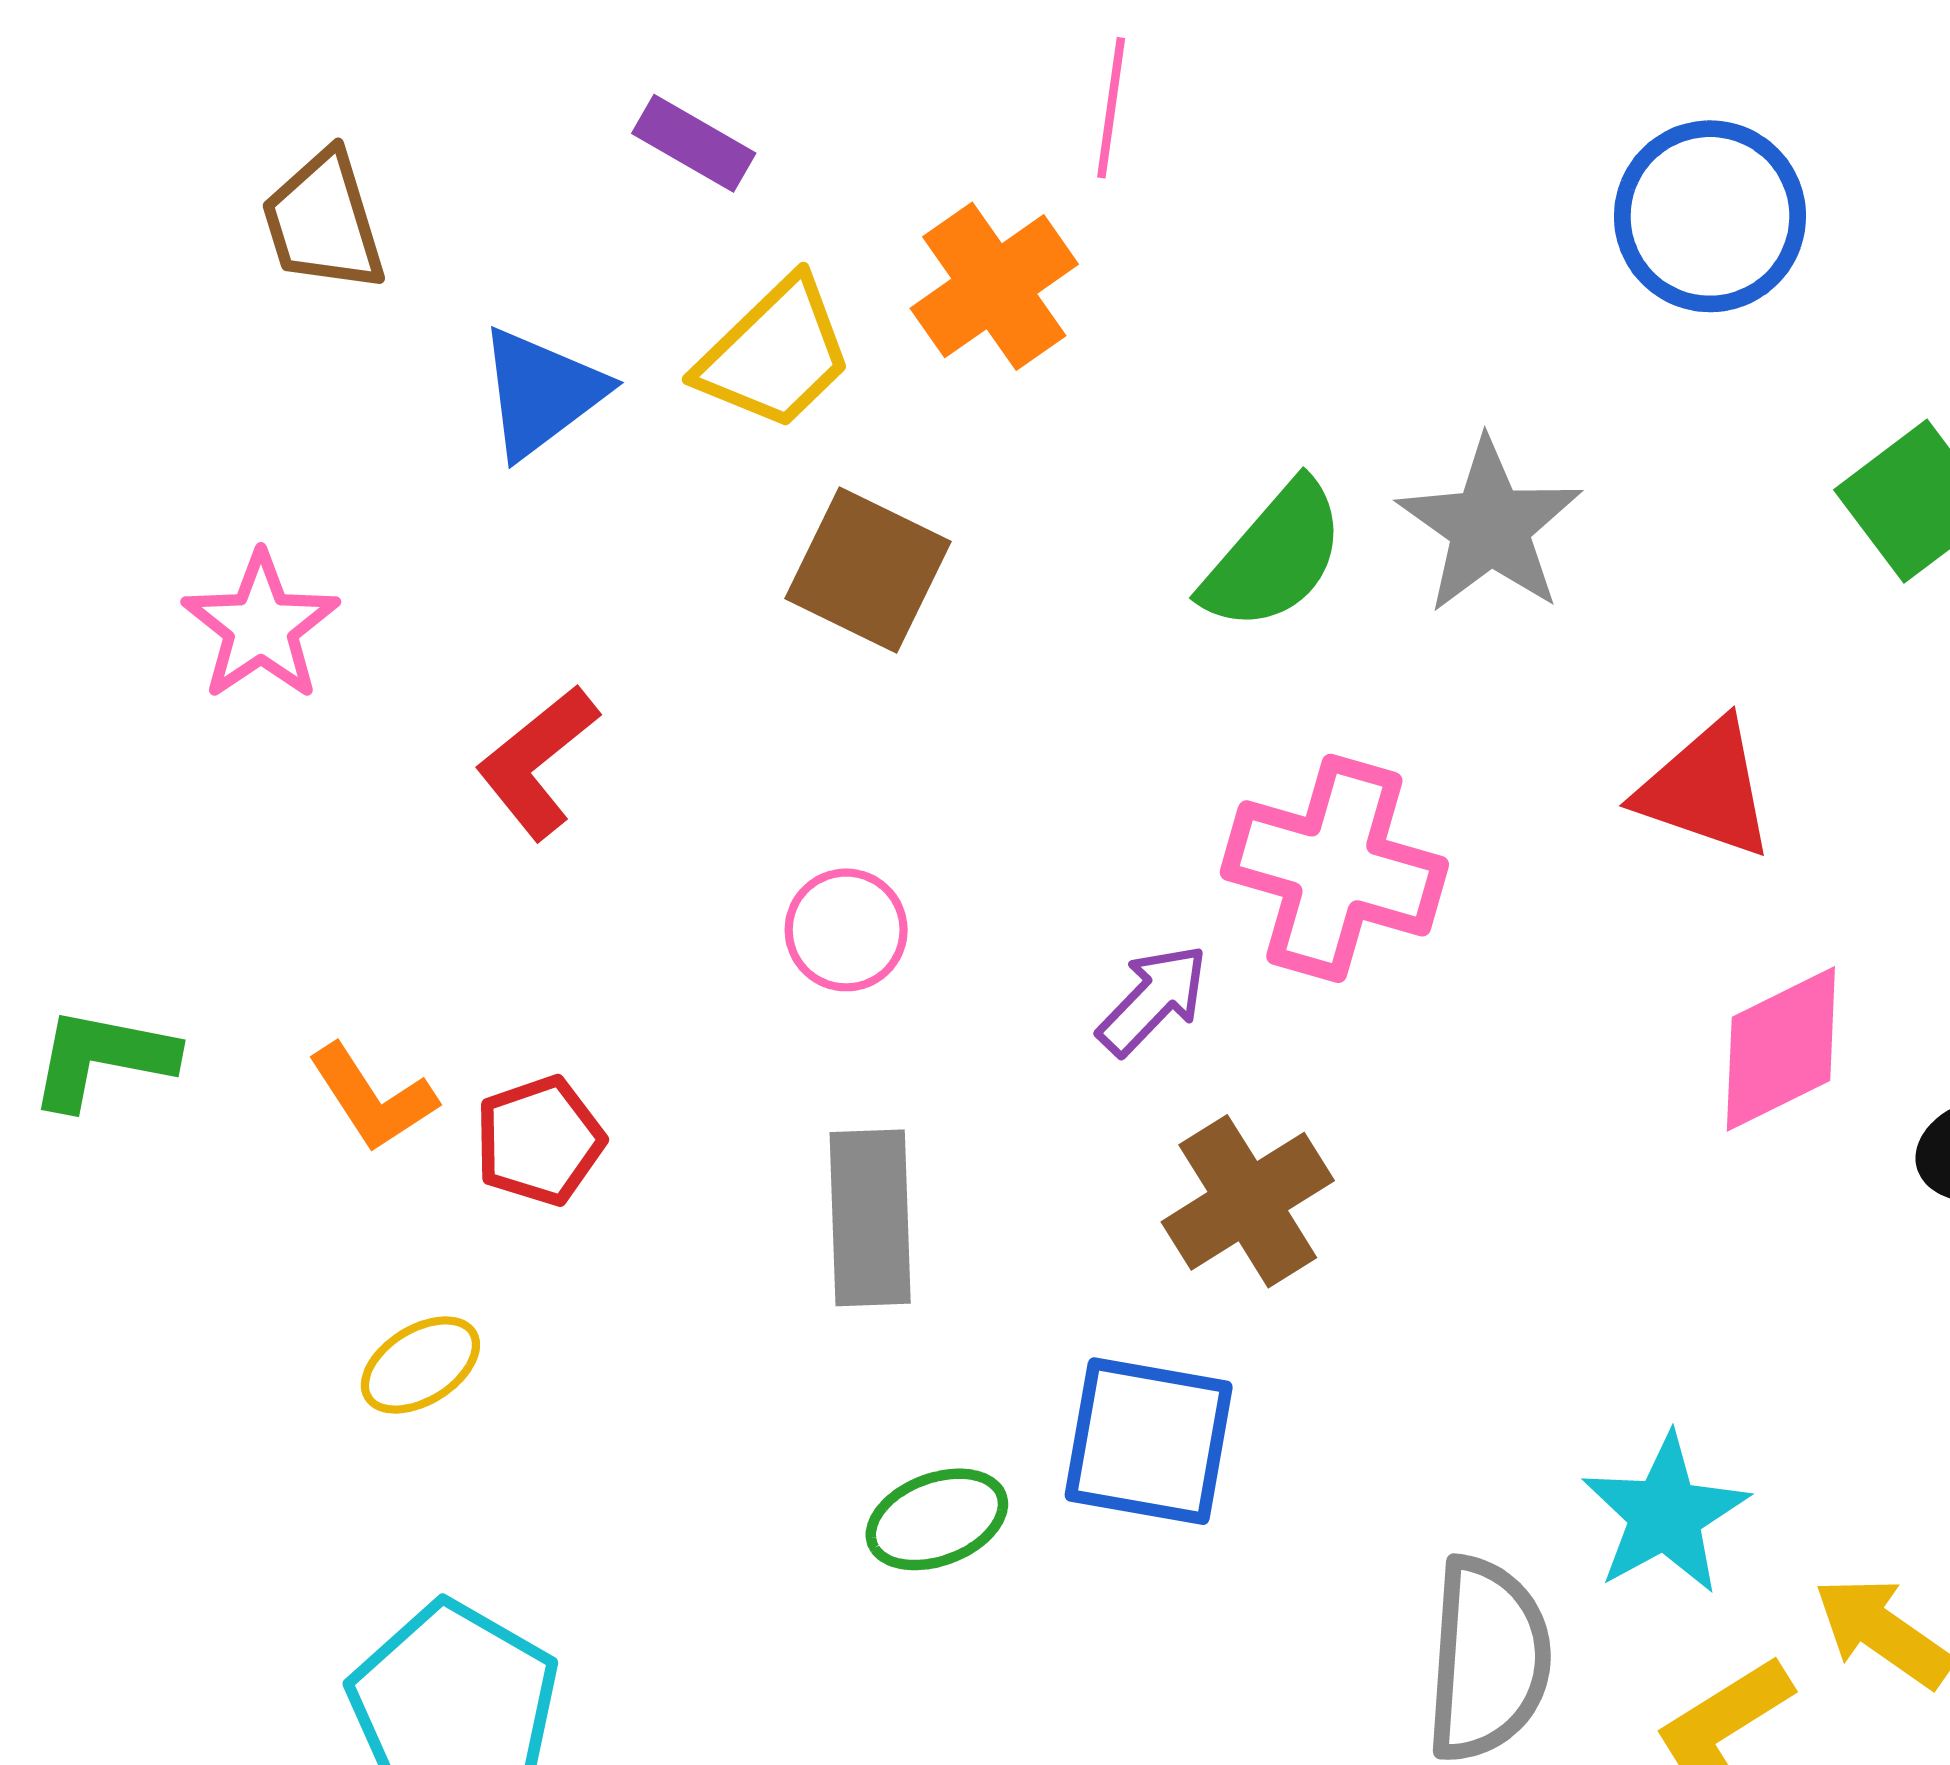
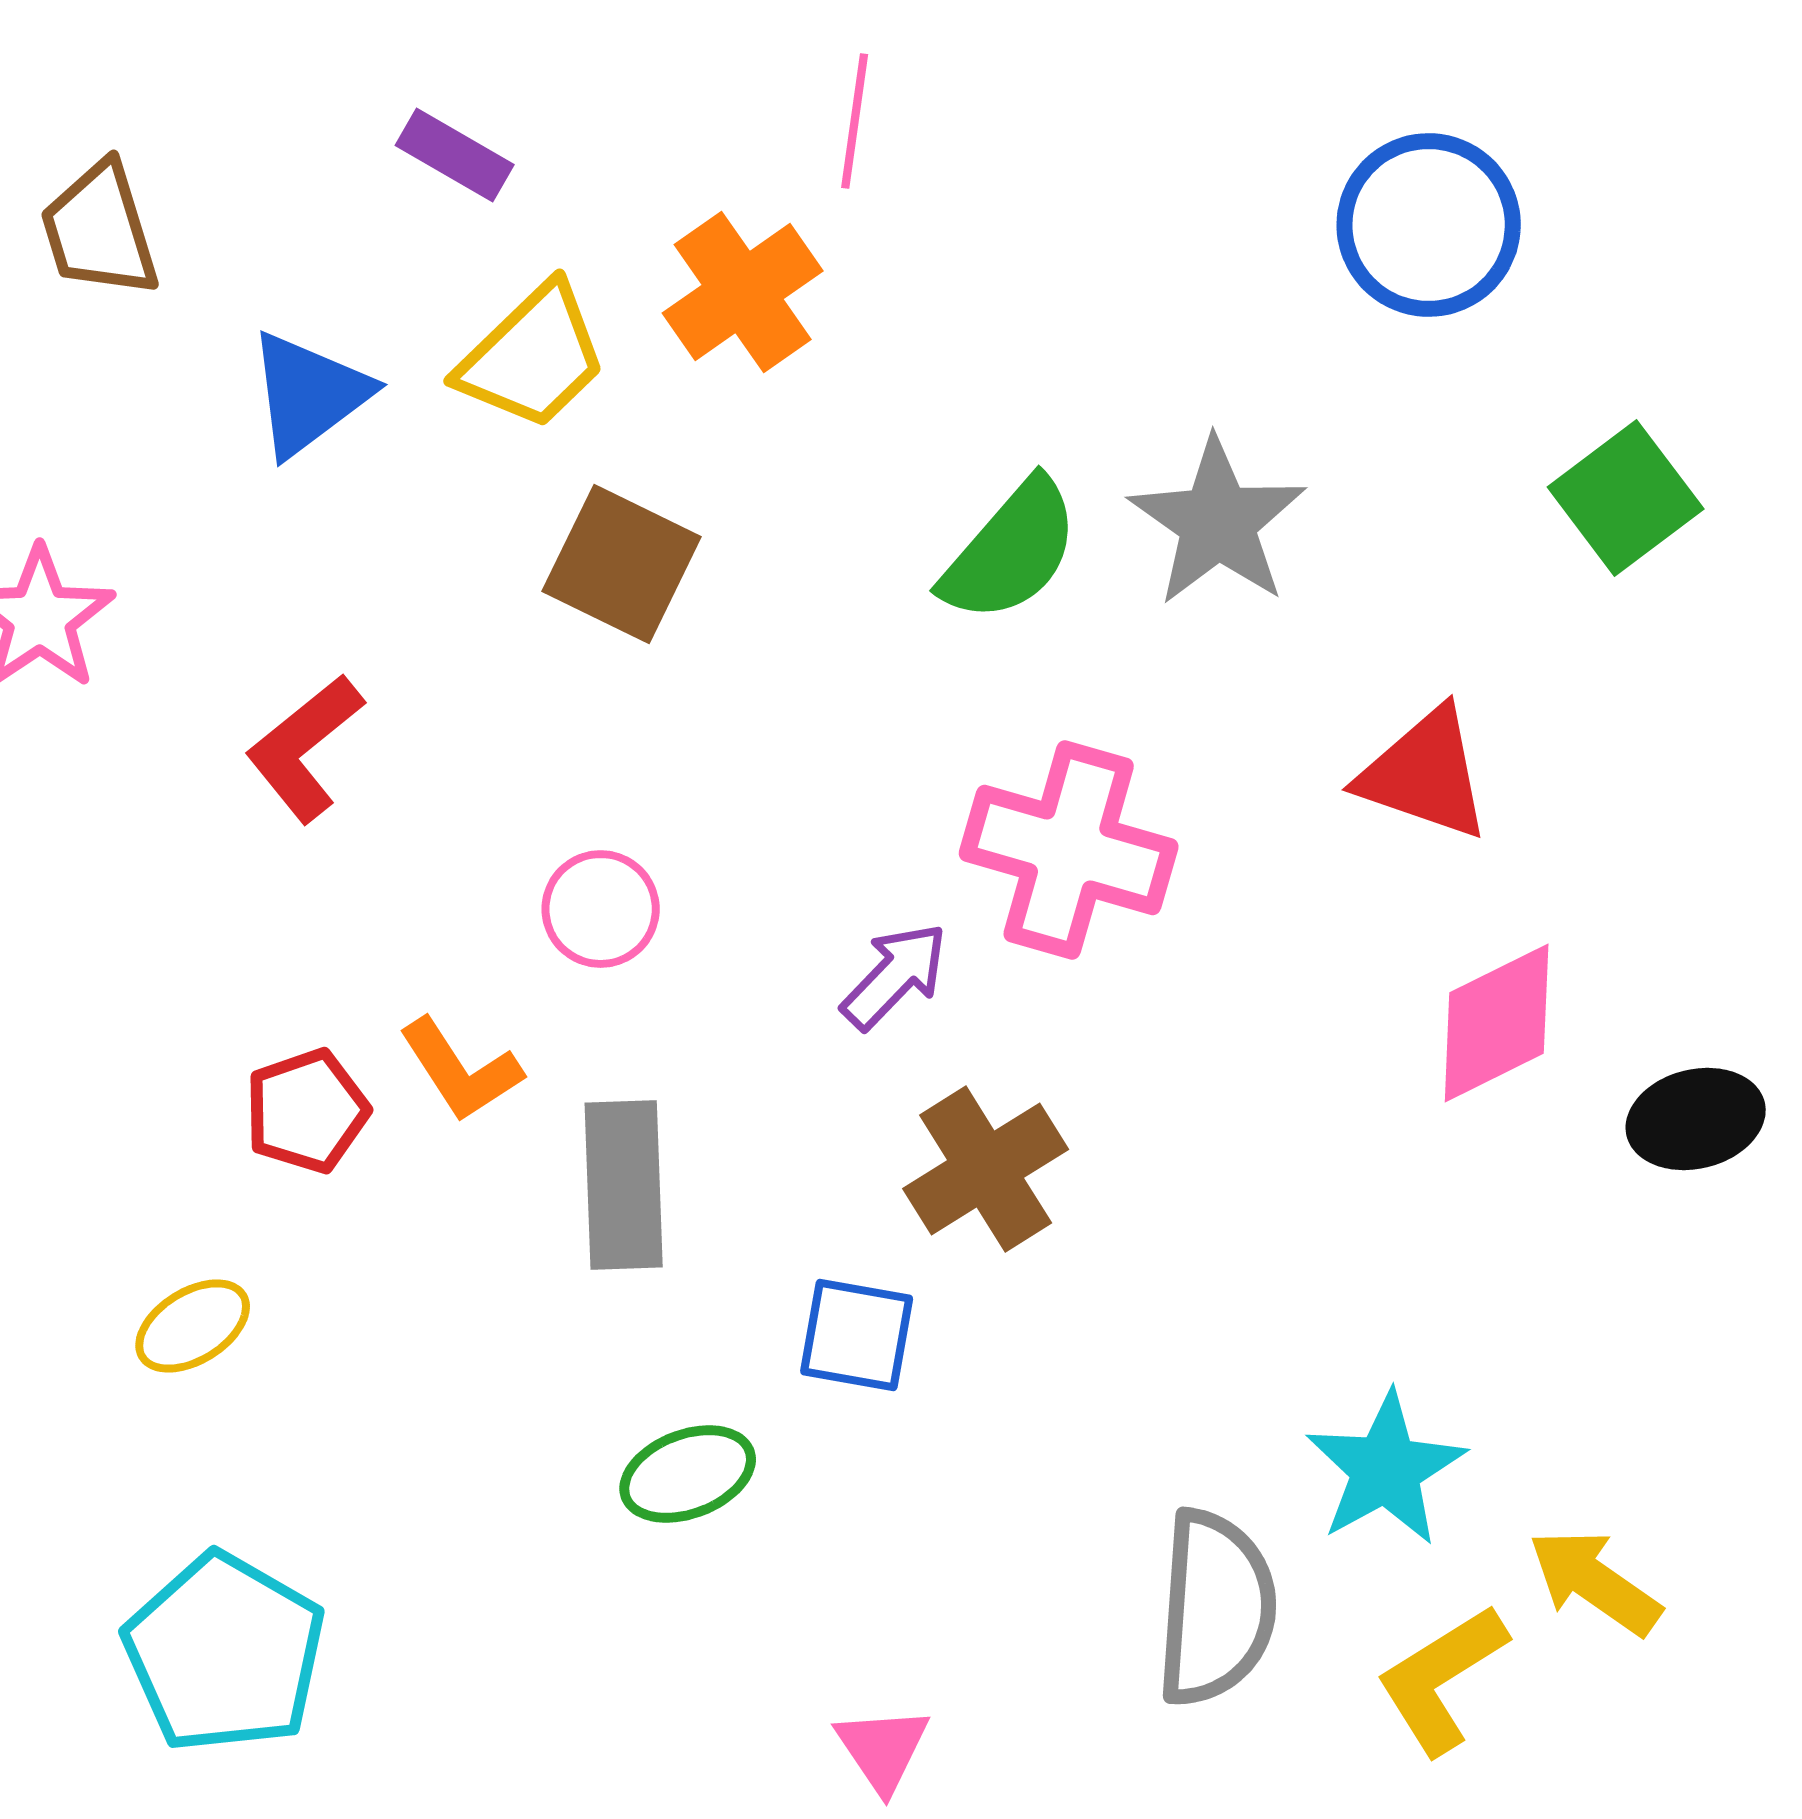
orange L-shape: (372, 1098) -> (461, 1070), moved
blue square: (1149, 1441) -> (857, 1335), moved, size x0.7

